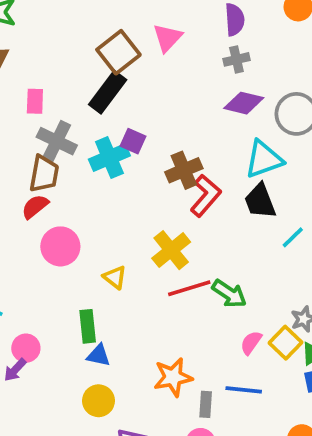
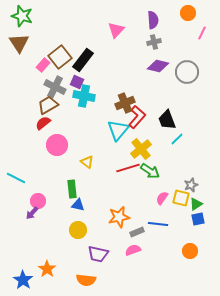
brown square: (118, 52) -> (60, 57), moved
pink rectangle: (35, 101) -> (43, 65), turned 40
purple square: (133, 141) -> (77, 82), moved
cyan cross: (109, 157) -> (84, 96), turned 35
cyan triangle: (264, 159) -> (118, 130), moved, turned -30
brown trapezoid: (44, 174) -> (48, 105), turned -130
cyan line: (293, 237) -> (177, 139), moved
yellow cross: (171, 250) -> (141, 149), moved
yellow square: (285, 343) -> (181, 198), turned -30
gray rectangle: (206, 404) -> (137, 232), turned 64

